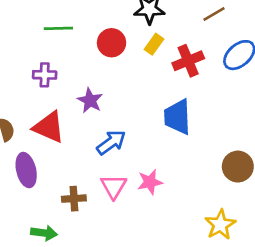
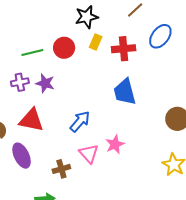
green line: (58, 28) -> (32, 53), moved
red cross: (188, 61) -> (124, 49), turned 30
purple star: (90, 100) -> (45, 83), moved

